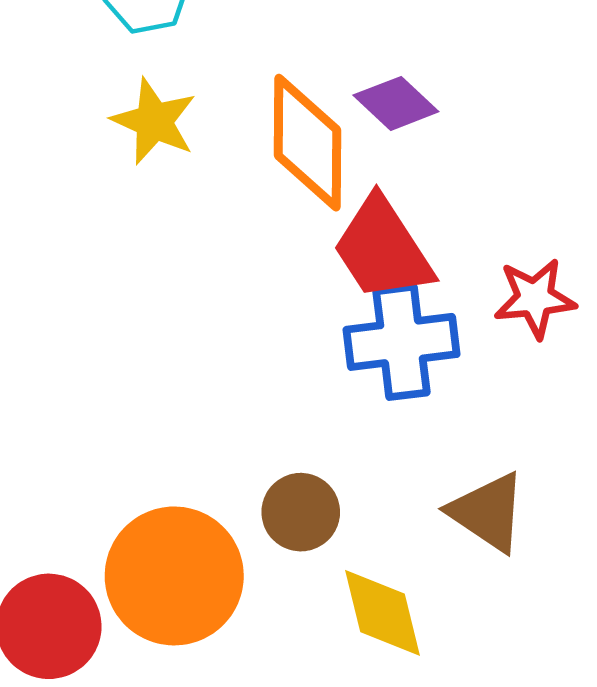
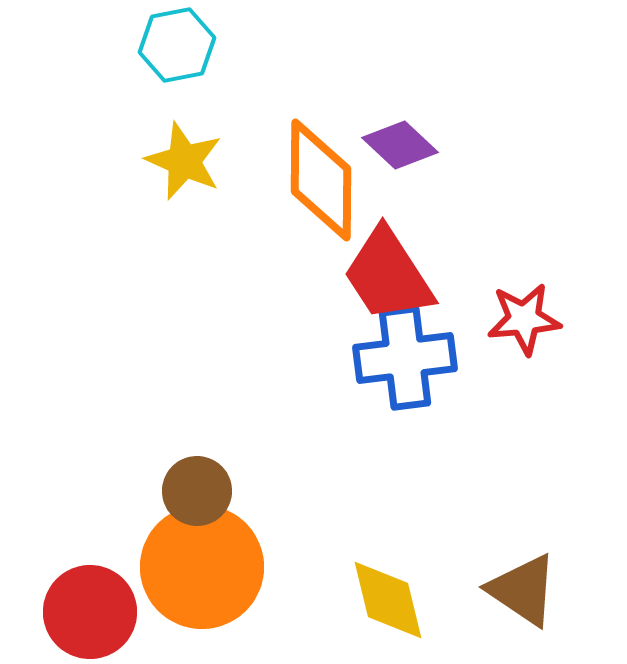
brown circle: (301, 512) -> (197, 491), moved
brown triangle: (488, 512) -> (523, 590), moved

